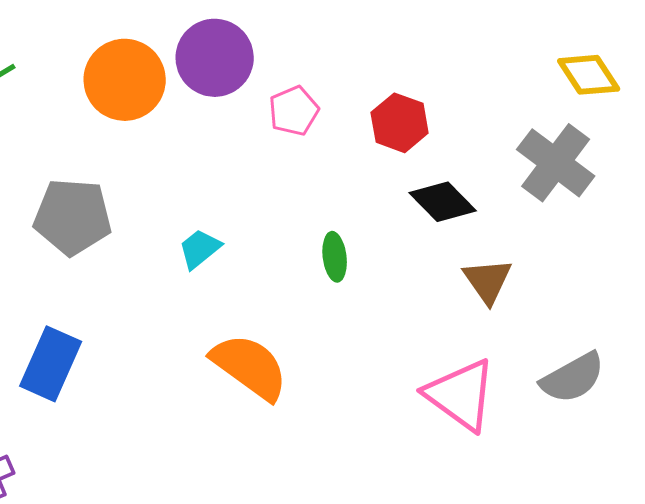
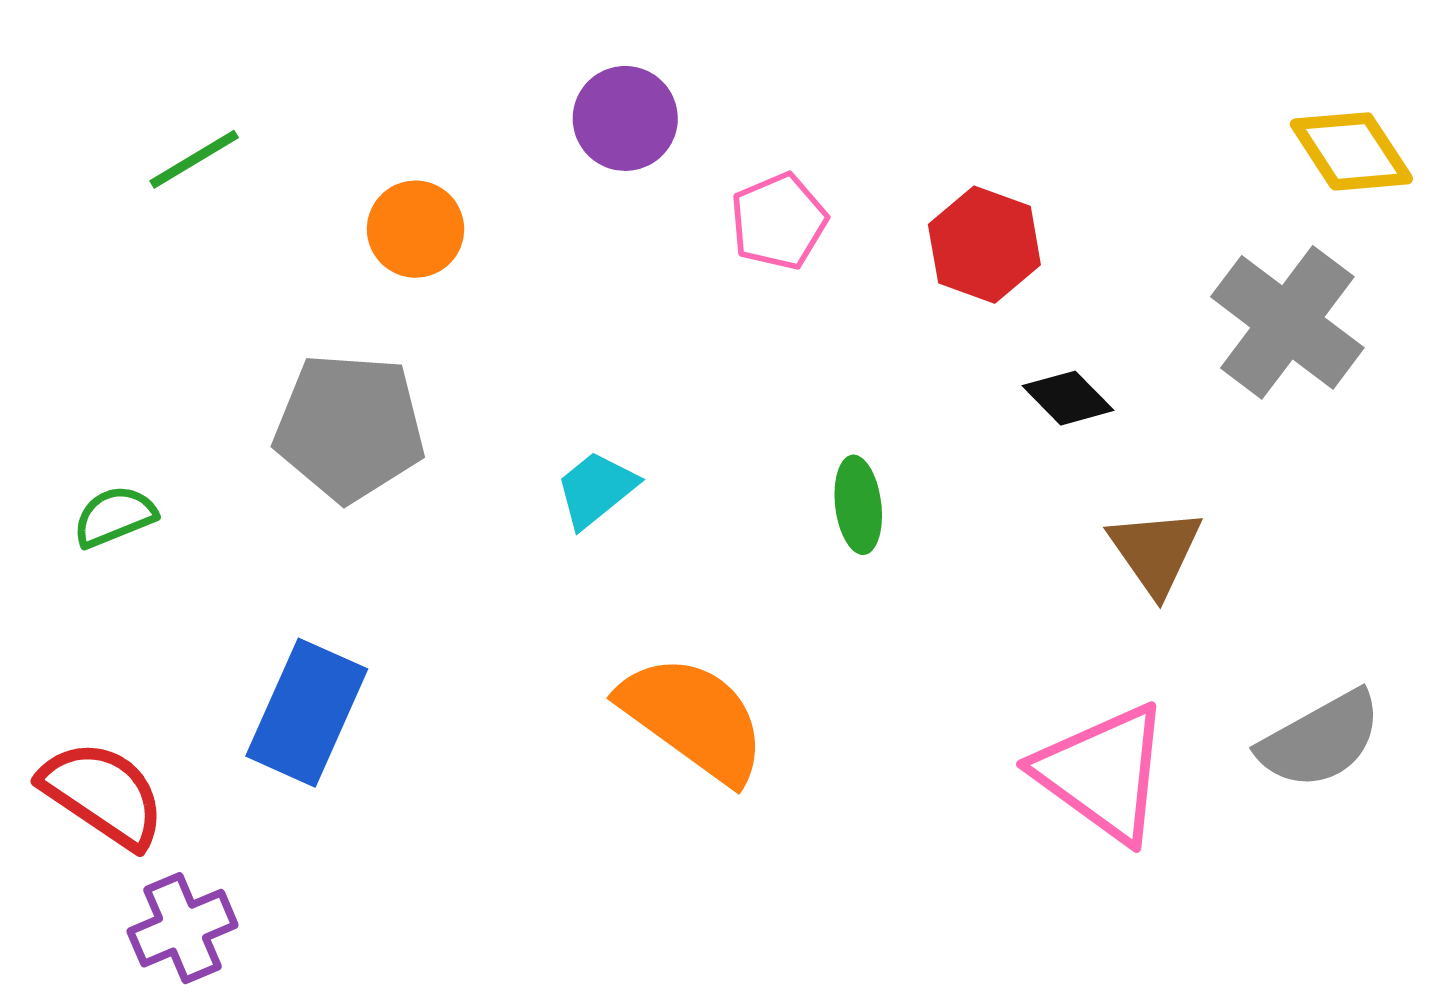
purple circle: (215, 58) -> (625, 118), size x0.7
orange circle: (125, 80) -> (416, 229), moved, size x0.6
black diamond: (443, 202) -> (1068, 398), size x0.7

